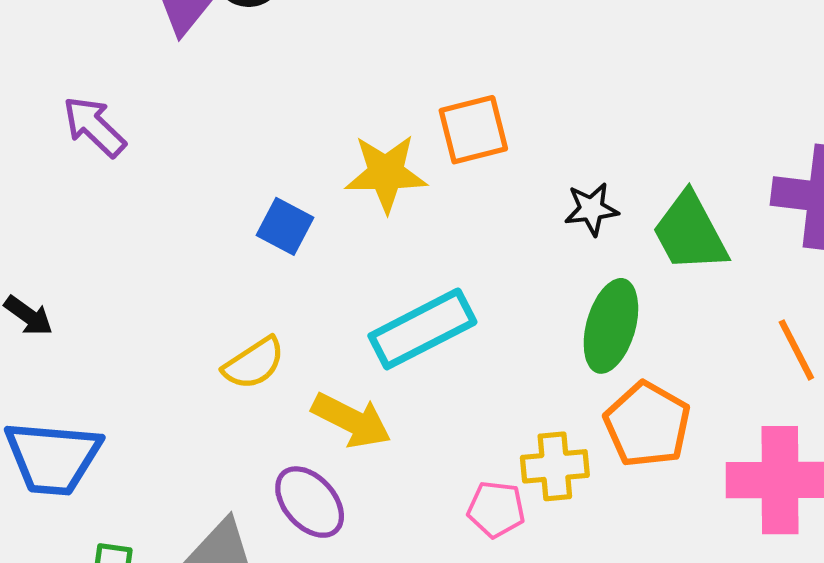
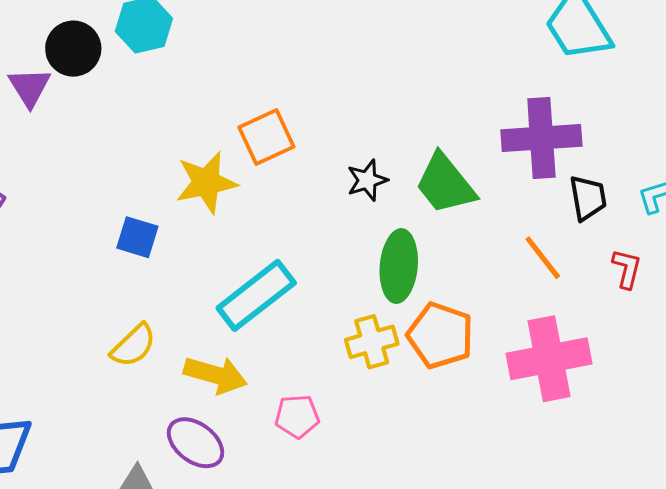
yellow cross: (555, 466) -> (372, 342), moved
pink pentagon: (496, 509) -> (297, 416), moved

